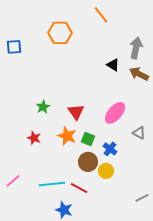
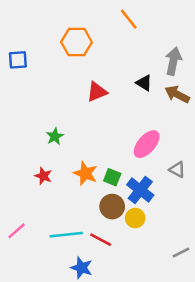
red triangle: (76, 112) -> (97, 92), moved, turned 42
blue cross: (110, 149) -> (140, 190), size x1.5

